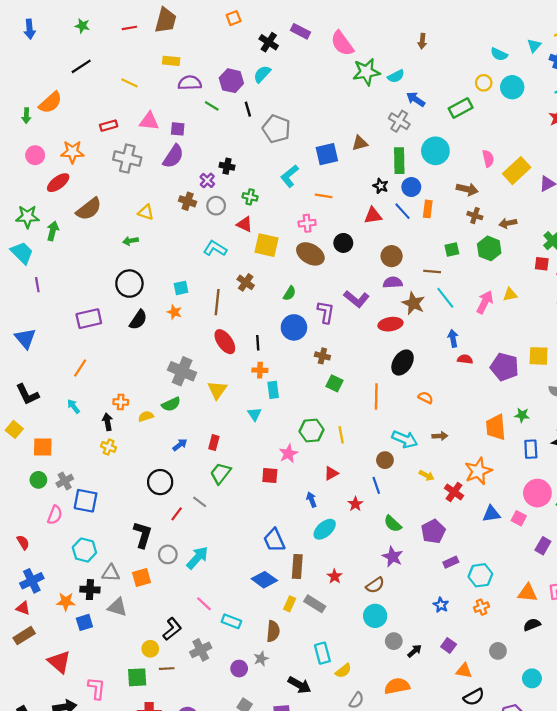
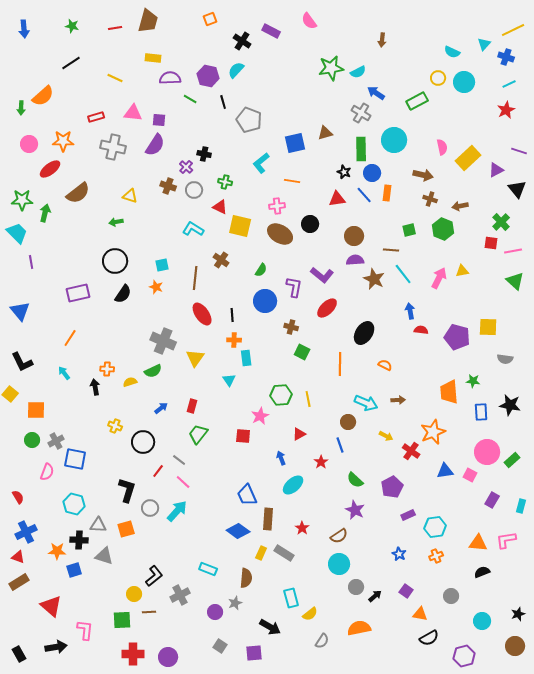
pink semicircle: (342, 43) -> (309, 21), moved, size x0.7
red ellipse: (390, 324) -> (327, 308), moved, turned -35
yellow cross: (109, 447) -> (115, 426), moved
pink line: (204, 604) -> (183, 482), moved

